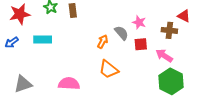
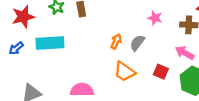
gray semicircle: (121, 33) -> (137, 43), moved, turned -98
cyan rectangle: (43, 39) -> (50, 43), size x1.4
red square: (141, 44) -> (161, 72), moved, turned 32

